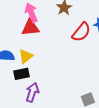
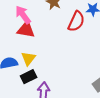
red triangle: (30, 28) -> (26, 30), turned 30

